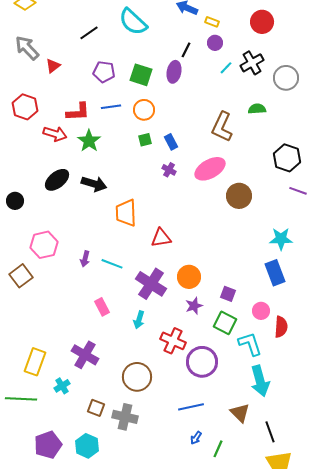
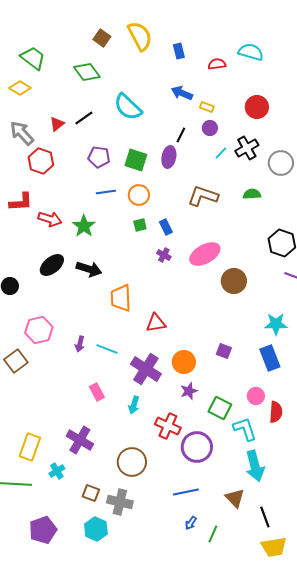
red triangle: (53, 66) -> (57, 124), moved
red hexagon: (25, 107) -> (41, 161), moved
red L-shape: (78, 112) -> (21, 202), moved
brown L-shape: (222, 127) -> (203, 196), moved, turned 84
purple square: (228, 294) -> (224, 351), moved
cyan hexagon: (87, 446) -> (96, 529), moved

